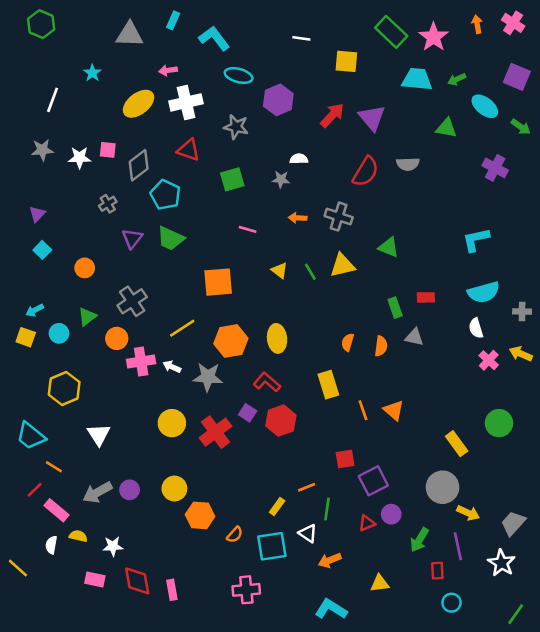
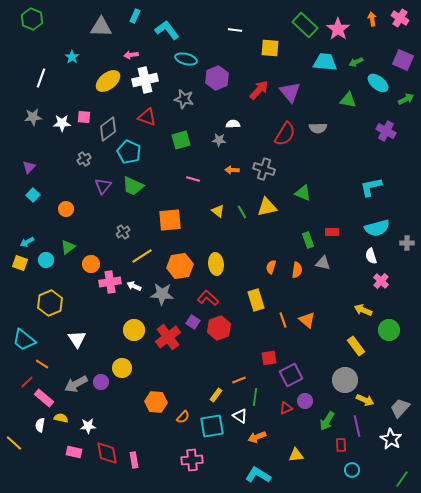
green arrow: (521, 127) -> (406, 99), turned -63
gray cross: (132, 301) -> (123, 232), moved, size x0.6
yellow arrow: (521, 354) -> (363, 310), moved
yellow circle: (174, 489) -> (122, 368), moved

